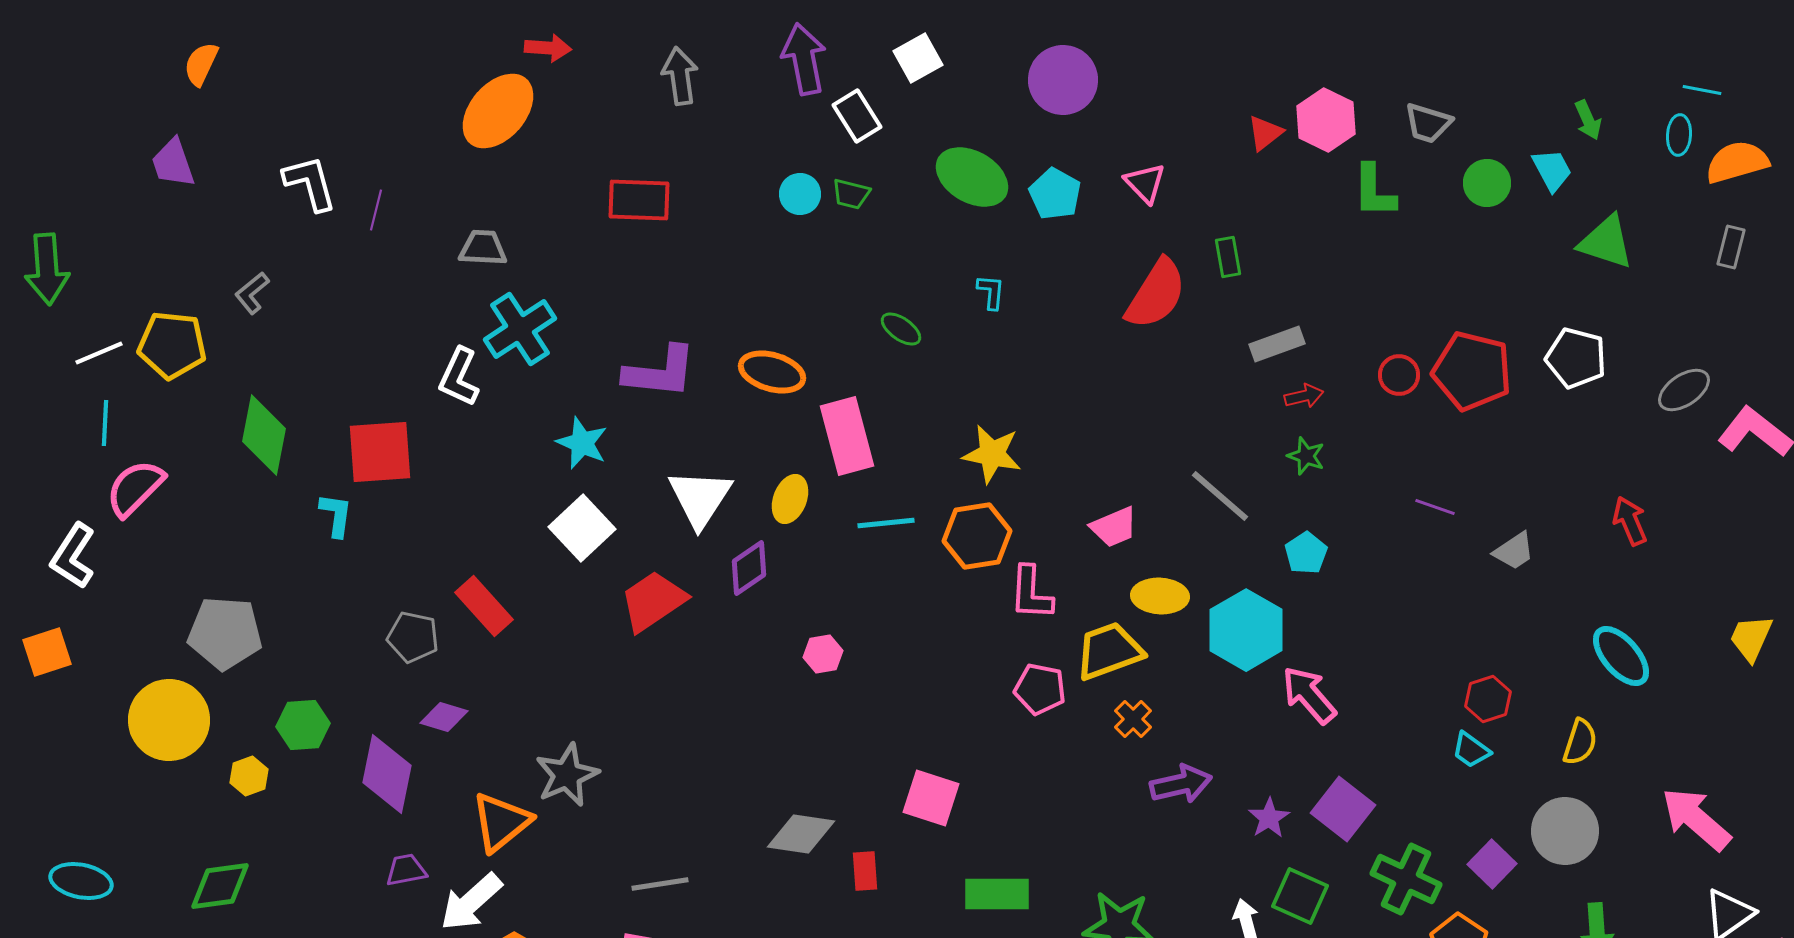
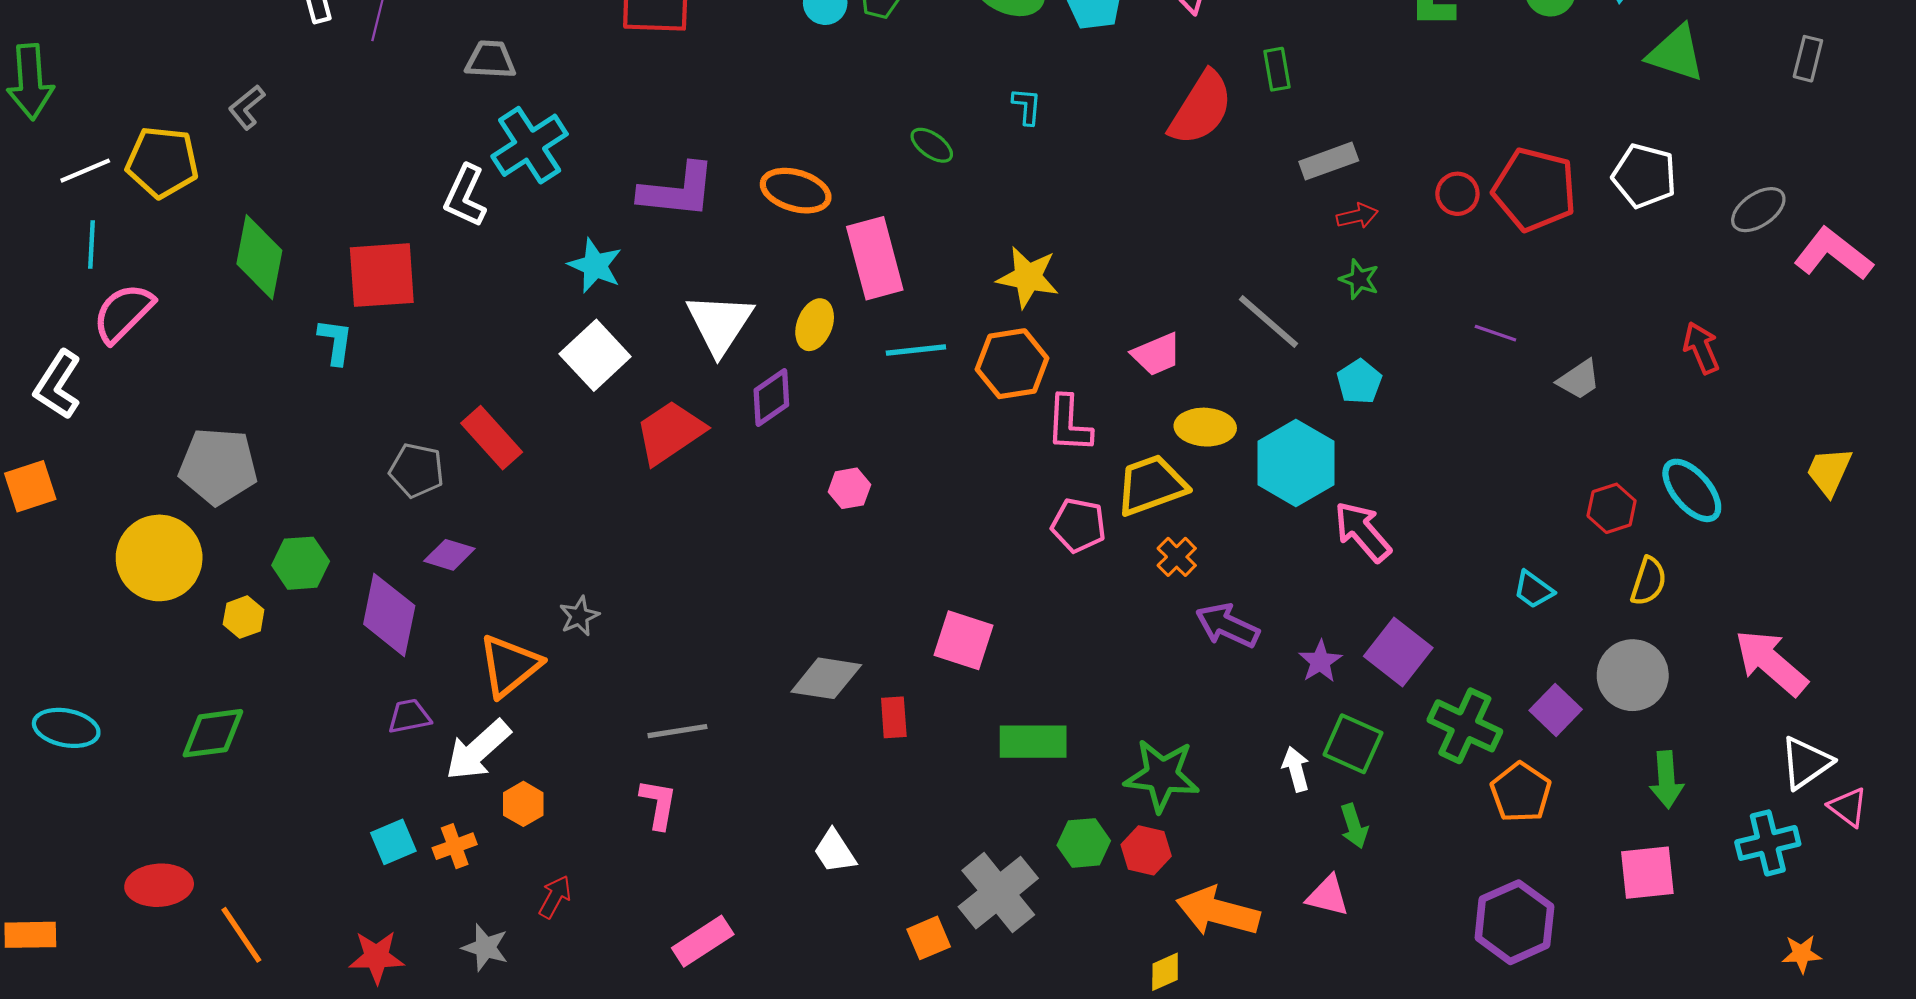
red hexagon: (1488, 699) -> (1612, 508), moved
gray star: (567, 775) -> (579, 616), size x0.6
purple arrow: (1181, 784) -> (1227, 626), turned -142

